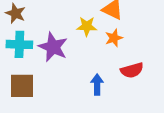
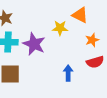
orange star: (114, 38) -> (92, 40), moved

